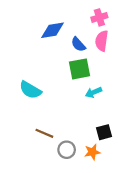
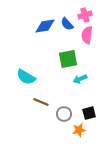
blue semicircle: (78, 44) -> (67, 24), moved
brown line: (44, 133) -> (41, 102), moved
gray circle: (67, 150) -> (64, 114), moved

